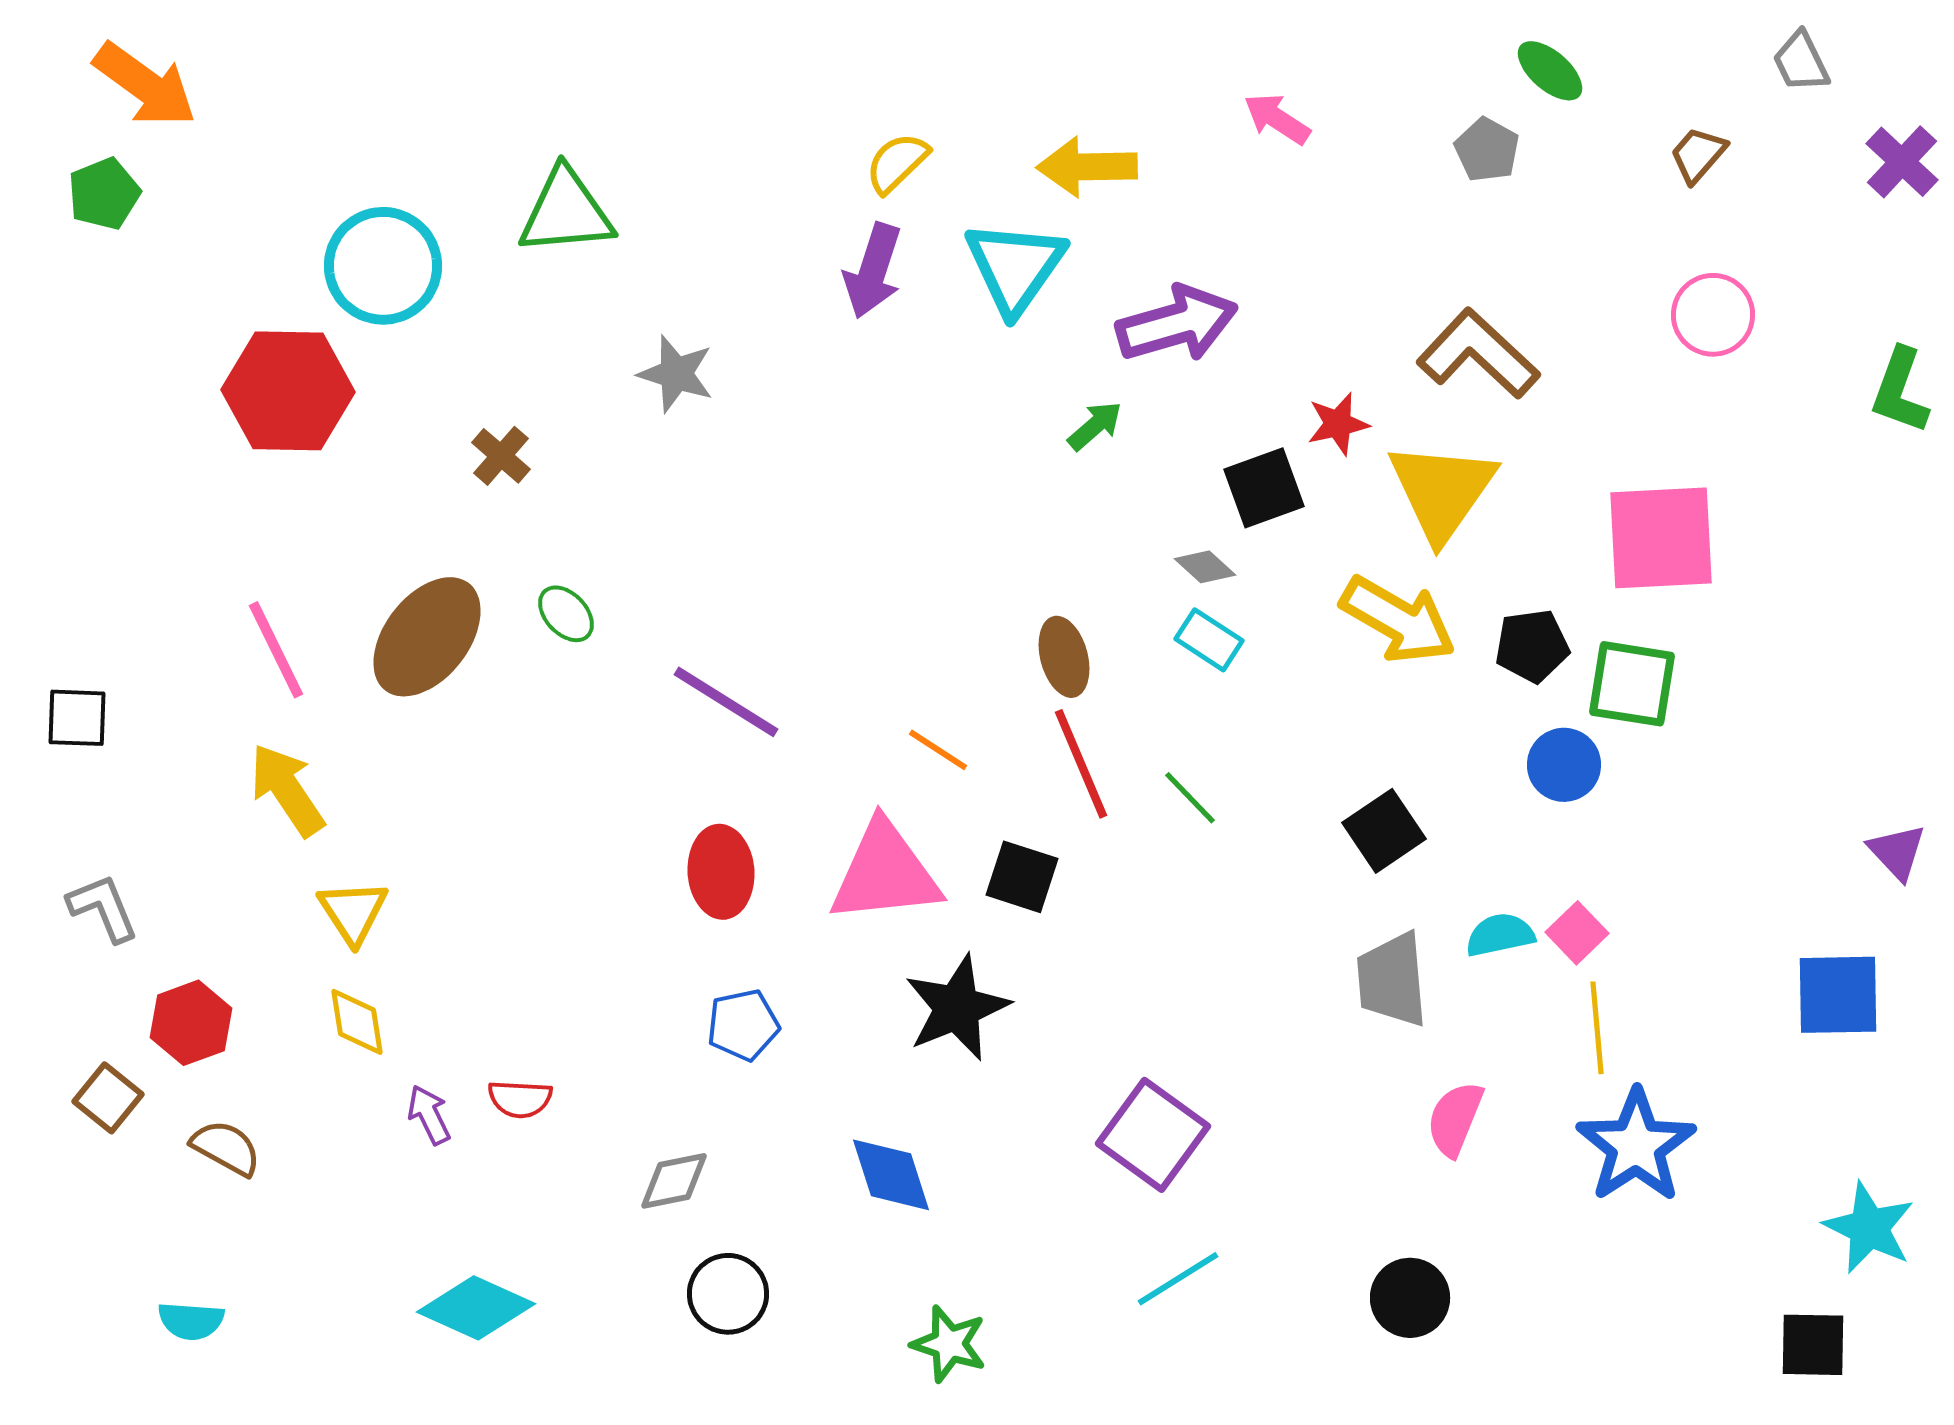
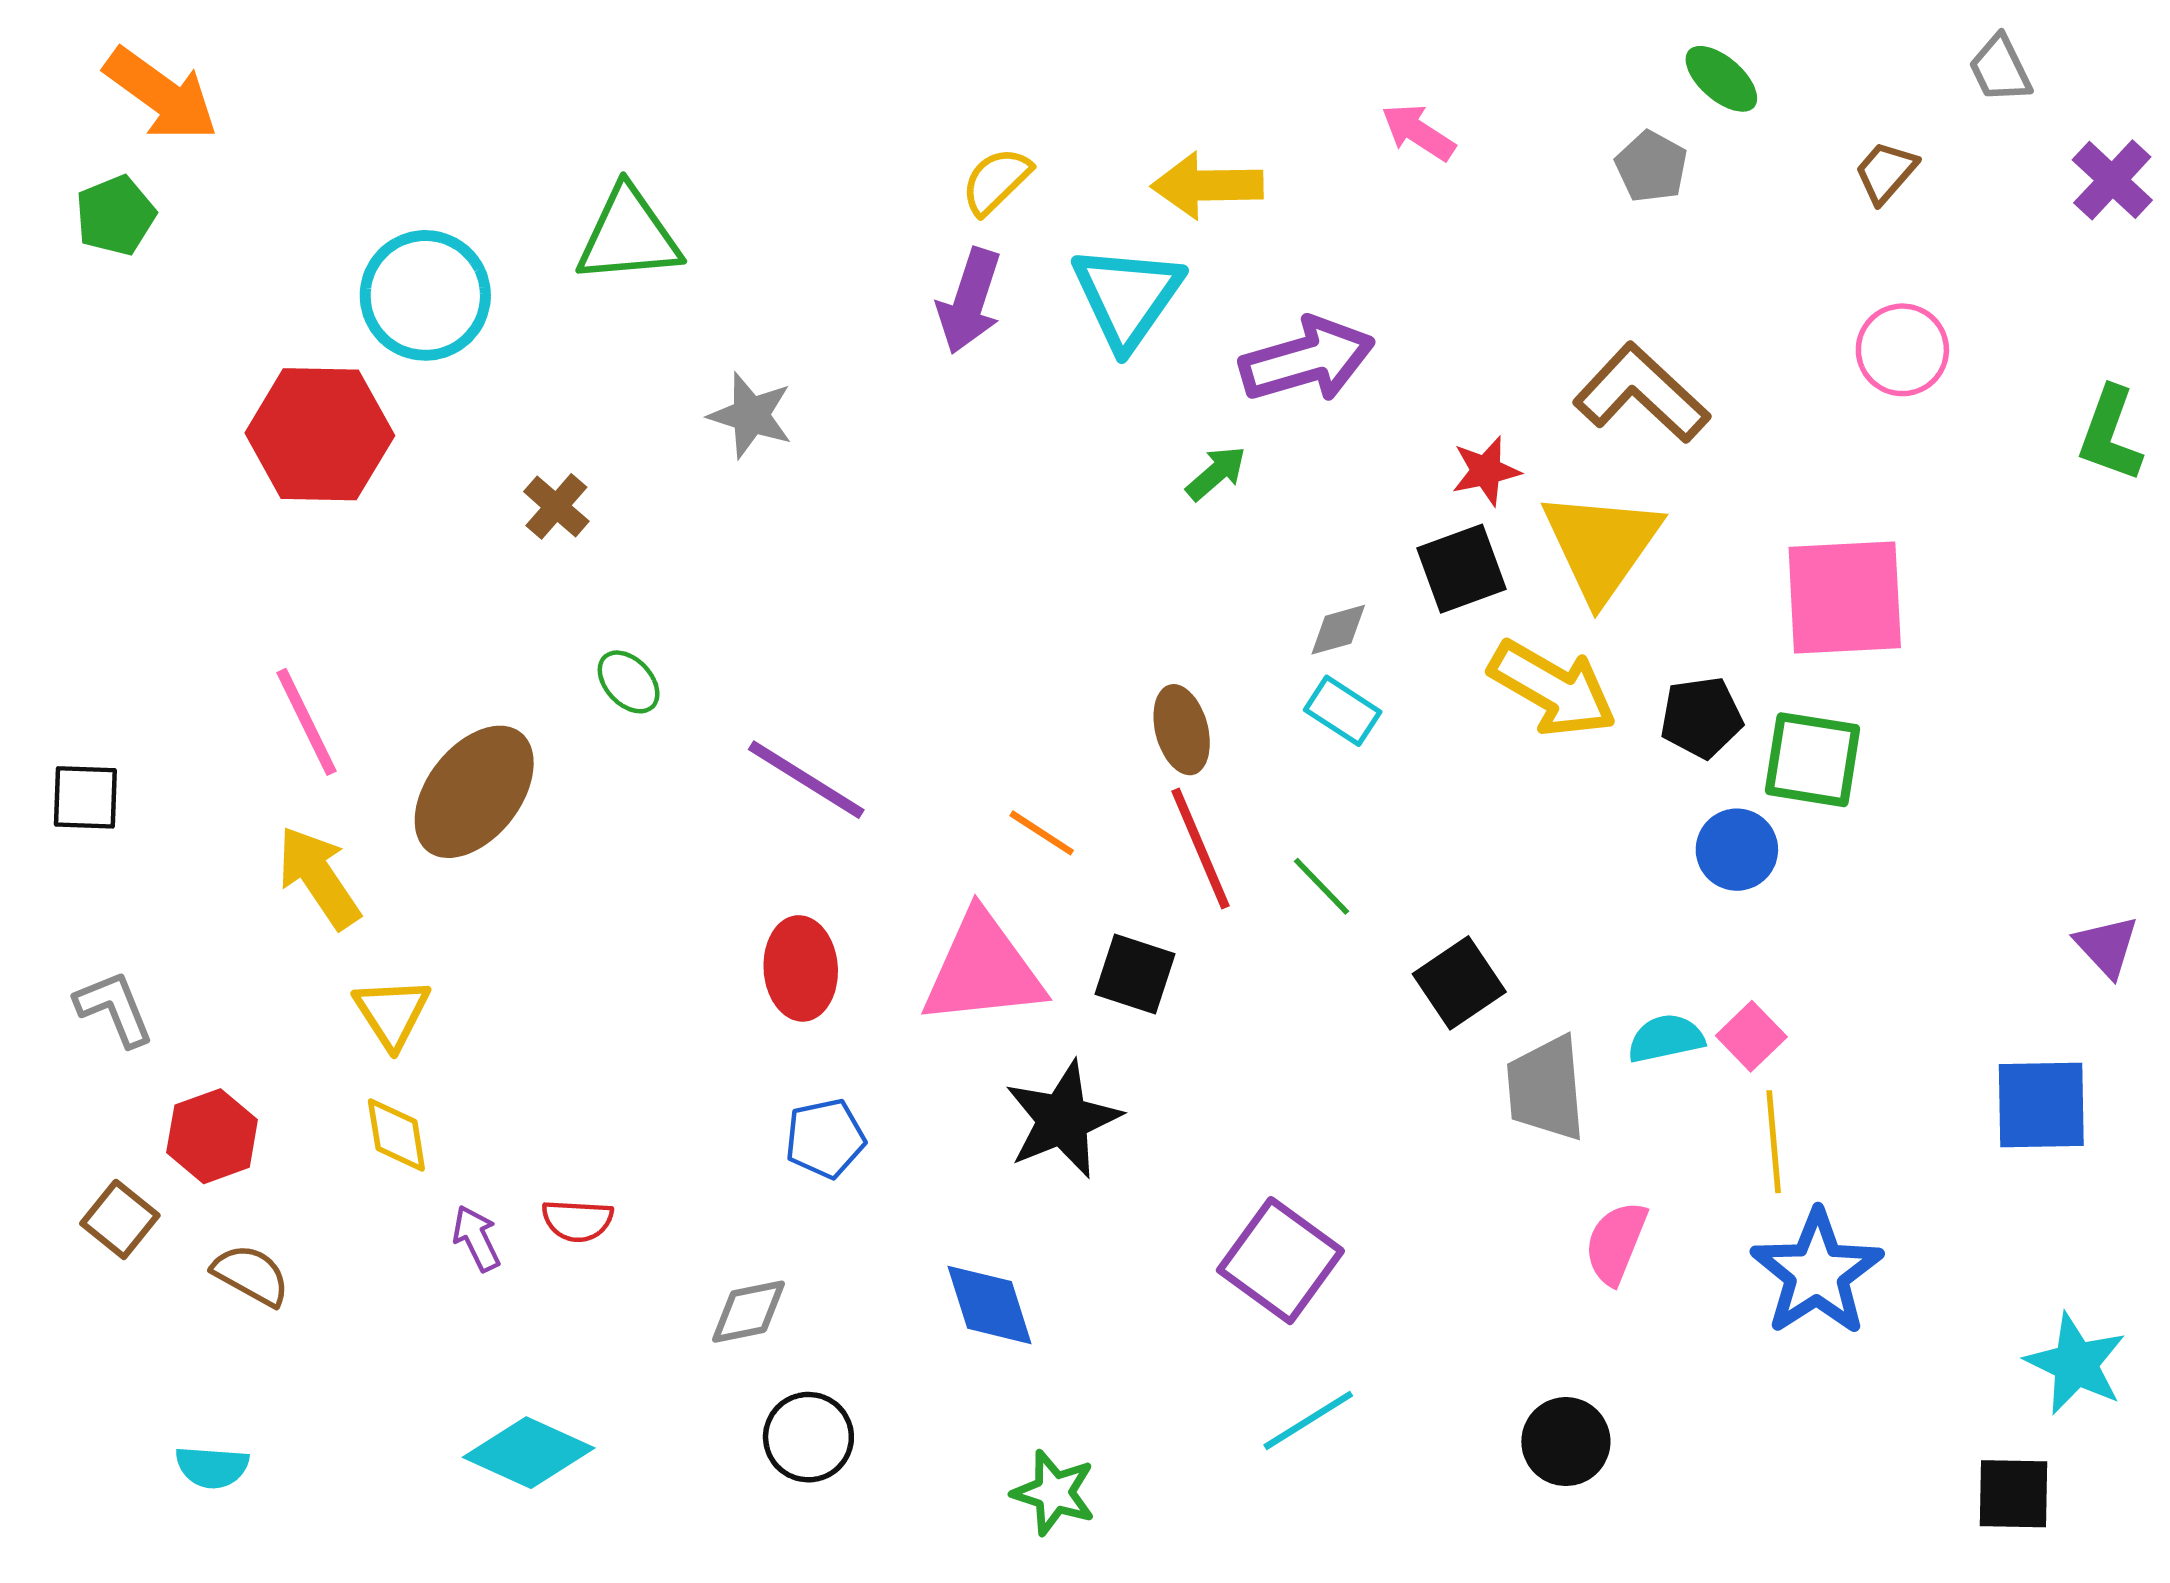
black square: (1264, 488) -> (1461, 569), moved
gray diamond: (1205, 567) -> (1338, 630), turned -58
brown ellipse: (427, 637) -> (474, 792), moved
black square: (1384, 831) -> (1459, 983), moved

